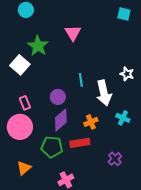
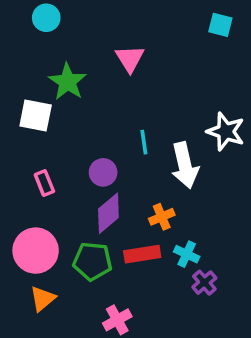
white square: (20, 65) -> (36, 116), turned -30
white star: (127, 74) -> (226, 132), size x1.5
cyan cross: (123, 118) -> (187, 254), moved
pink circle: (20, 127) -> (36, 251), moved

